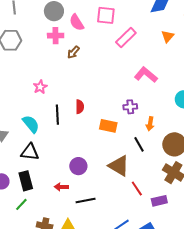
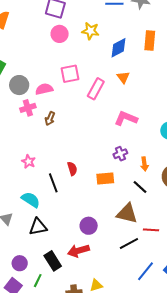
pink semicircle: (77, 22) -> (44, 89), turned 126
orange triangle: (168, 36) -> (123, 77), moved
black rectangle: (26, 181) -> (53, 261), moved
red arrow: (61, 187) -> (78, 251), size x1.5
red line: (137, 189) -> (151, 230), turned -35
black line: (86, 200) -> (129, 244), moved
green line: (21, 204) -> (38, 281), moved

